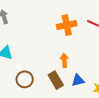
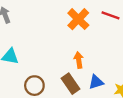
orange cross: (67, 25) -> (78, 19), turned -30

